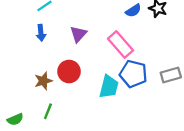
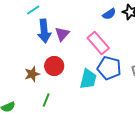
blue arrow: (41, 33) -> (44, 31), moved, size x1.6
green line: (48, 111) -> (46, 100), moved

